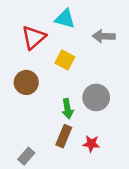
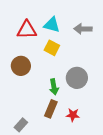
cyan triangle: (65, 19) -> (52, 25), moved
red triangle: (34, 37) -> (27, 30), turned 40

